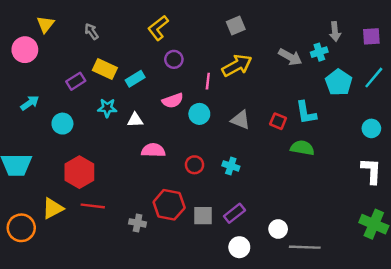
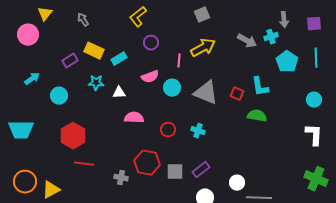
cyan line: (374, 78) -> (316, 58), turned -42
gray triangle: (241, 120) -> (206, 93), size x1.5
yellow triangle: (53, 208) -> (51, 190), moved

